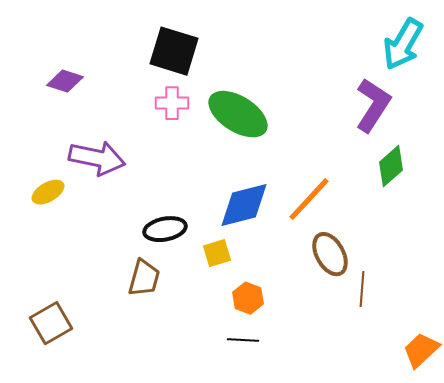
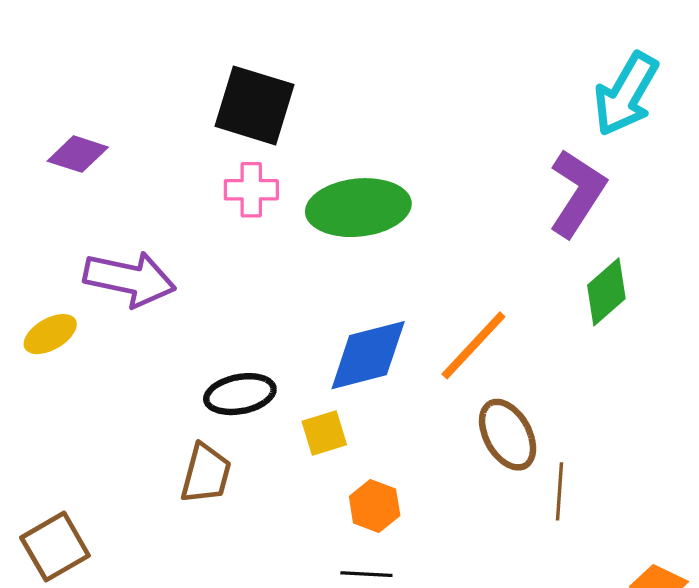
green ellipse: (238, 114) -> (358, 208), turned -38

